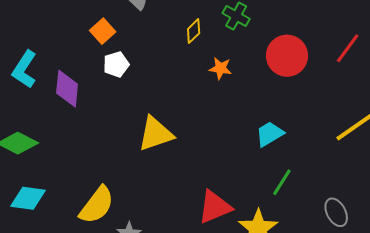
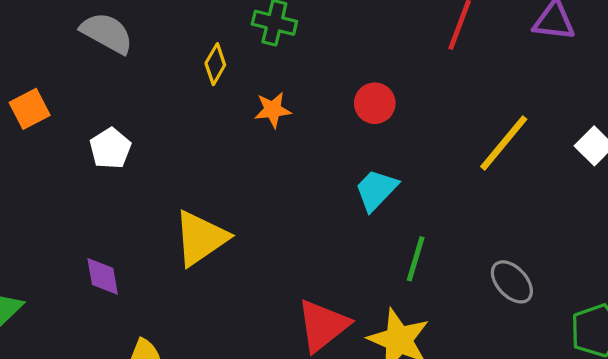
orange square: (103, 31) -> (30, 109), moved, turned 30
red circle: (287, 56) -> (375, 103), moved, size x0.6
purple diamond: (67, 89) -> (103, 276), moved, size x0.7

